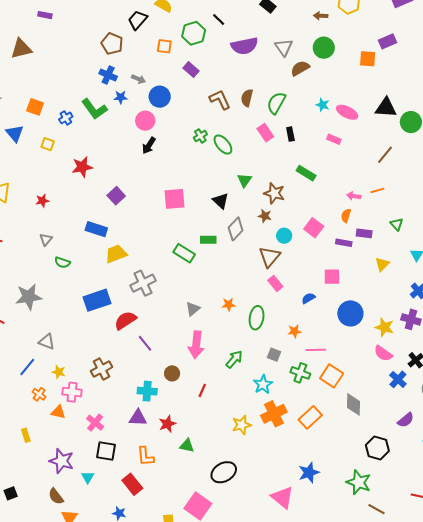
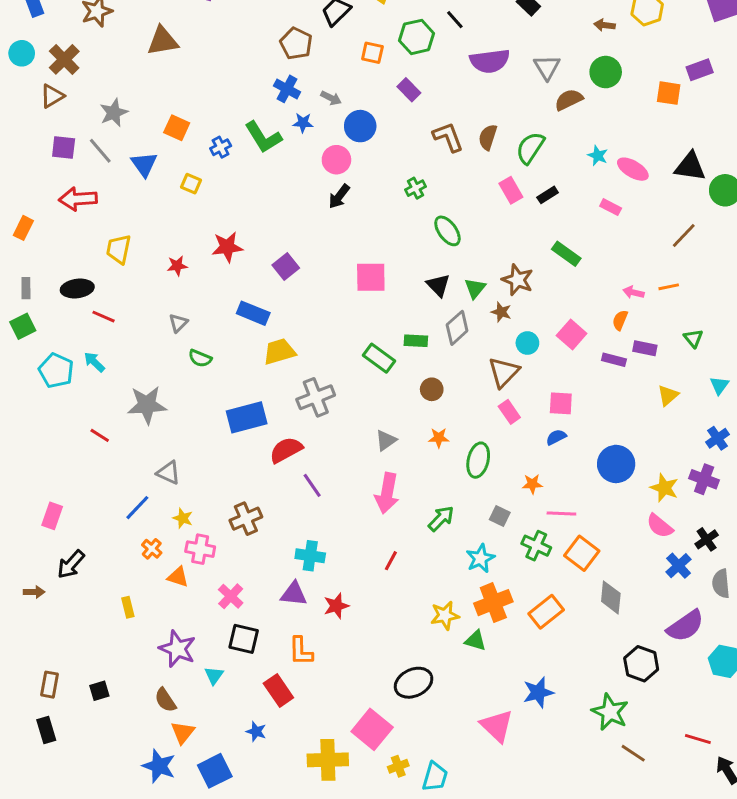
black rectangle: (290, 134) -> (548, 195), turned 64
green ellipse: (223, 145) -> (447, 231), moved
red star: (82, 167) -> (227, 247), moved
green triangle: (244, 180) -> (475, 288), moved
pink square: (332, 277) -> (561, 403), moved
brown circle: (172, 373) -> (432, 389), moved
purple semicircle: (406, 420) -> (685, 626), size x1.5
green triangle: (187, 446) -> (475, 641), moved

